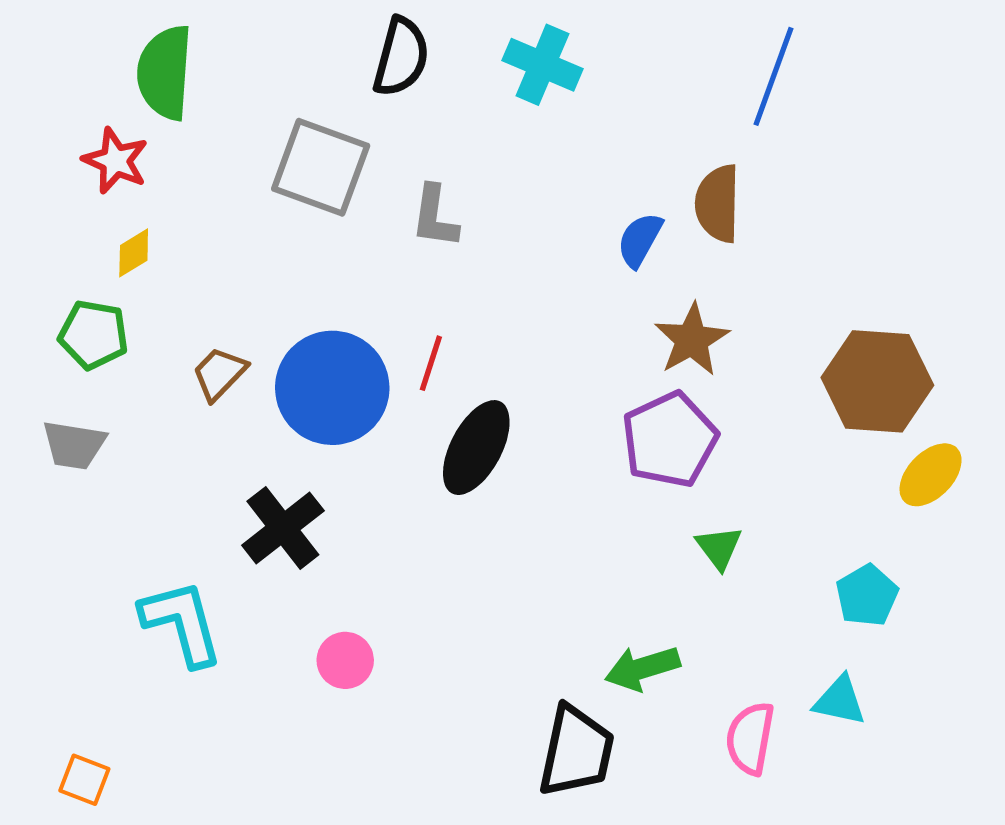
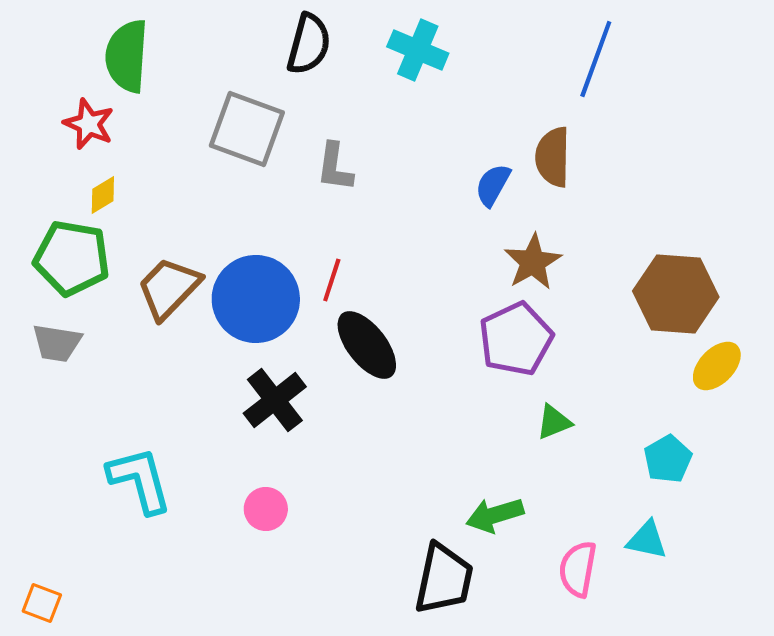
green pentagon: (93, 335) -> (72, 258), size x1.4
brown trapezoid: (219, 374) -> (169, 288), size x1.5
black ellipse: (476, 448) -> (367, 345), turned -66
black cross: (283, 528) -> (275, 400), moved
green triangle: (719, 547) -> (554, 422), turned 45
orange square: (84, 780) -> (42, 603), moved

